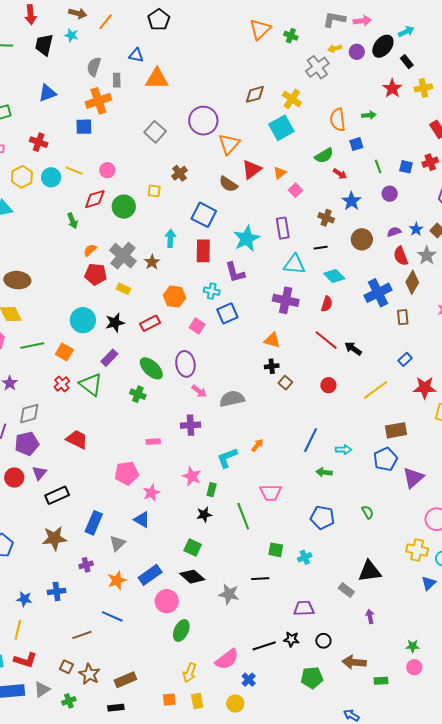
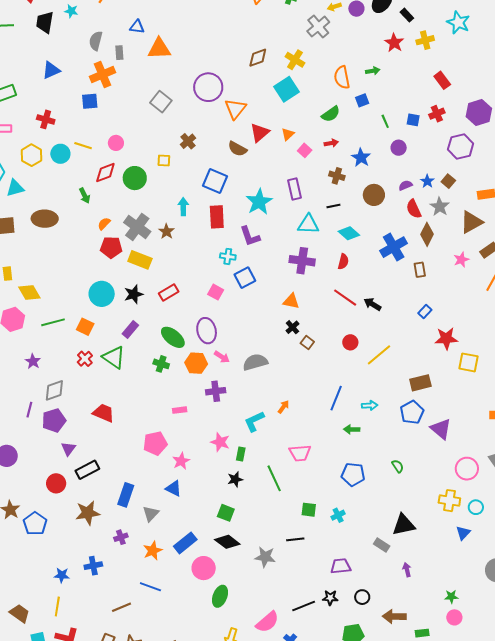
red arrow: (340, 174) -> (331, 143), moved, turned -40
brown ellipse: (17, 280) -> (45, 219), moved
yellow rectangle: (123, 289) -> (140, 260), size x1.6
orange hexagon: (174, 297) -> (196, 363), moved
black cross: (272, 366) -> (292, 327), turned -32
yellow line: (376, 390) -> (379, 355), moved
red circle: (14, 478) -> (56, 483), moved
purple triangle: (413, 478) -> (441, 429), turned -35

